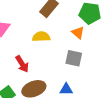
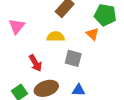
gray square: (74, 58) -> (73, 58), moved

